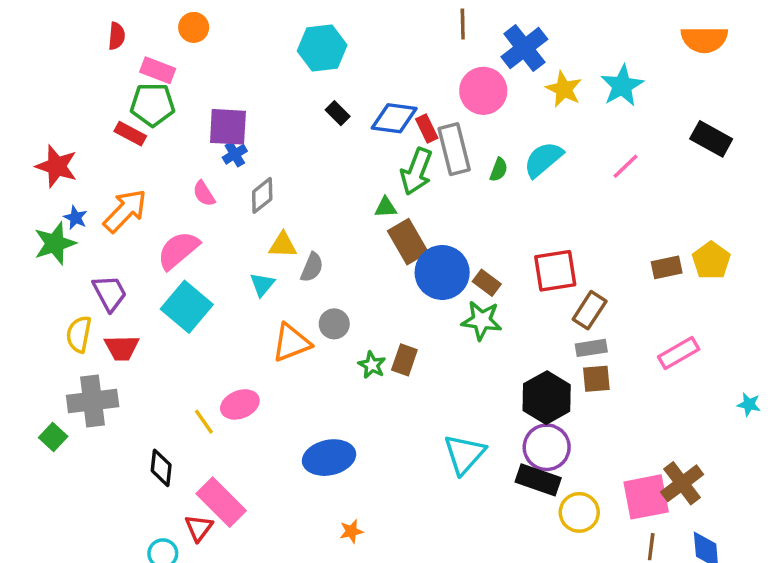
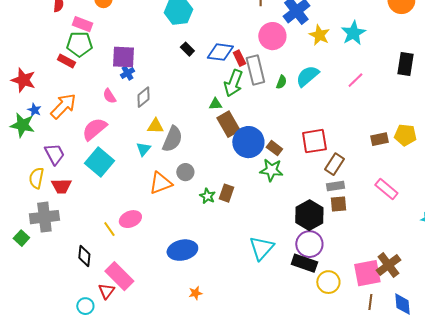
black rectangle: (711, 139) -> (405, 64), turned 70
green star: (55, 243) -> (22, 125), turned 30
yellow pentagon: (711, 260) -> (405, 135), turned -30
gray semicircle: (312, 267) -> (172, 139), size x1.5
pink rectangle: (679, 353) -> (386, 189), turned 70

